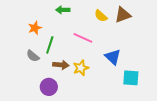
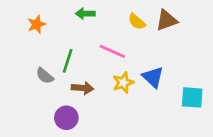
orange star: (35, 28) -> (37, 24), moved
yellow star: (81, 68) -> (123, 83), moved
cyan square: (131, 78) -> (192, 97), moved

